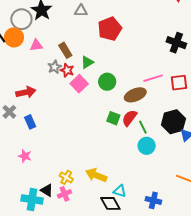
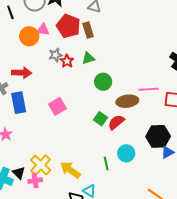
red pentagon: (110, 29) -> (68, 26), moved, turned 30
orange circle: (14, 37) -> (29, 36), moved
brown rectangle: (65, 50) -> (88, 30), moved
pink square: (79, 84) -> (57, 106), moved
blue rectangle: (30, 122) -> (19, 103), size x1.5
green line: (143, 127) -> (106, 163), moved
yellow cross: (66, 177) -> (41, 165), size x1.5

